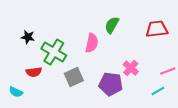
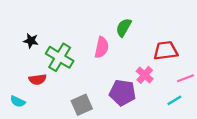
red trapezoid: (157, 29) -> (166, 51), moved
gray square: (74, 77) -> (82, 105), moved

